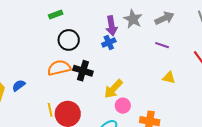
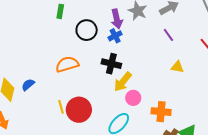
green rectangle: (56, 15) -> (60, 11), turned -56
black circle: (69, 40) -> (87, 30), moved
purple line: (162, 45) -> (168, 35), turned 40
black cross: (83, 71) -> (111, 64), moved

